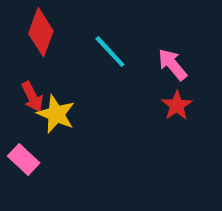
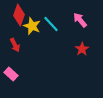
pink arrow: (172, 65) -> (80, 20), moved
yellow star: (56, 114) -> (32, 26), moved

